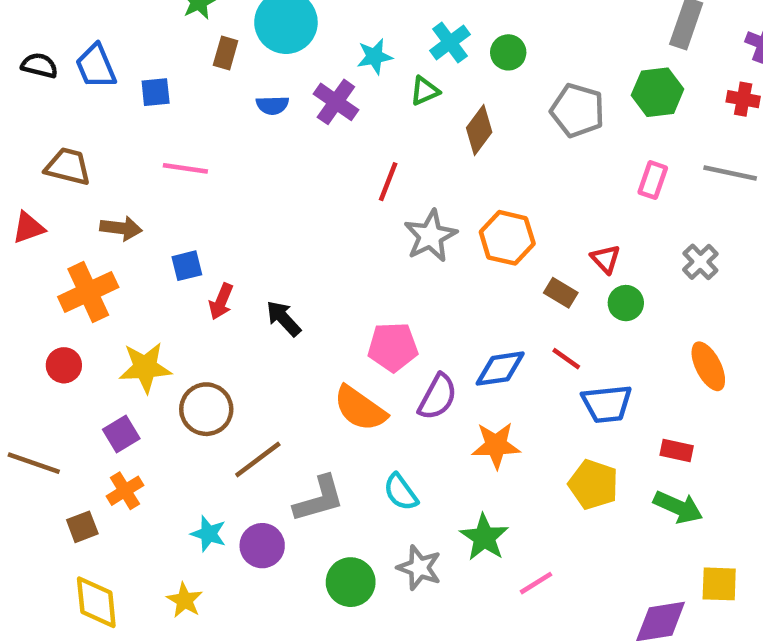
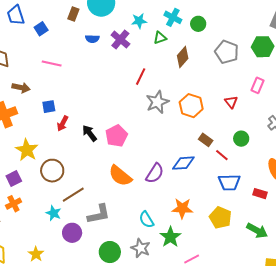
cyan cross: (450, 42) -> (173, 17), turned -30
blue square: (156, 92) -> (41, 29), turned -32
red triangle: (606, 259) -> (231, 102), moved
brown rectangle: (561, 293) -> (206, 140), moved
pink pentagon: (393, 347) -> (116, 136), moved, turned -30
red line: (566, 359) -> (222, 155), moved
yellow star: (145, 367) -> (27, 150), turned 30
orange star: (496, 445) -> (182, 208), moved
red rectangle: (677, 450) -> (260, 194), moved
cyan semicircle: (401, 492) -> (146, 220), moved
cyan star: (209, 534) -> (54, 213), moved

